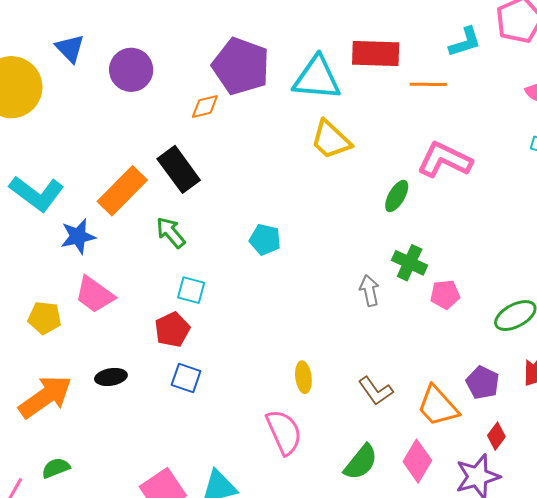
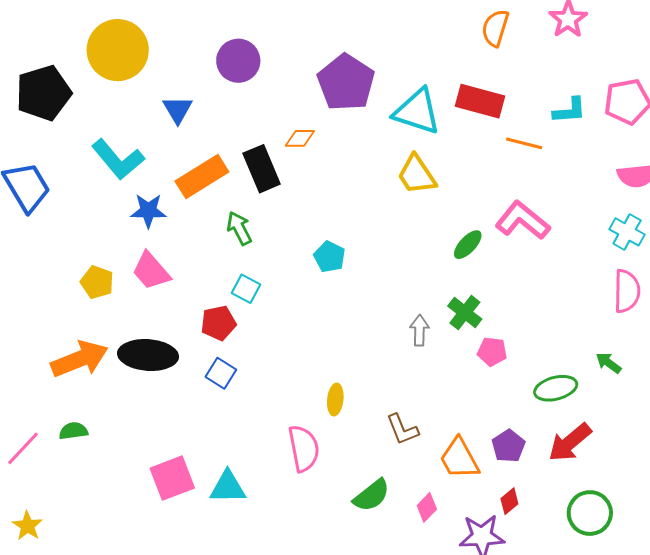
blue triangle: (70, 48) -> (178, 110), moved
orange diamond: (205, 106) -> (300, 138), moved
black ellipse: (111, 377) -> (148, 355), size x1.8
pink diamond: (417, 461) -> (427, 507), size x0.7

